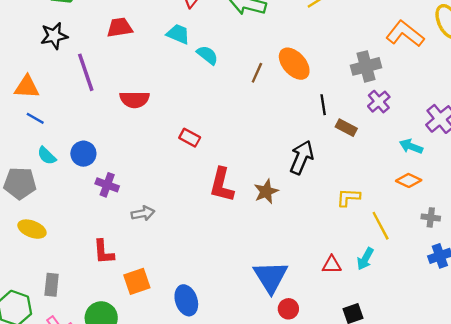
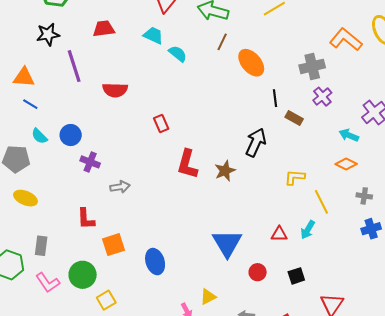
brown line: (257, 73) -> (222, 42), moved
red rectangle: (190, 138) -> (161, 123), turned 36
red circle: (288, 309) -> (258, 272), moved

